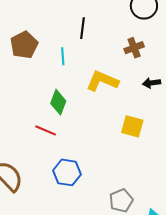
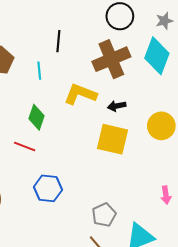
brown cross: (134, 48) -> (111, 59), size x1.8
black arrow: (152, 83) -> (117, 106), moved
yellow square: (132, 126) -> (113, 139), size x1.4

